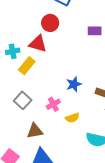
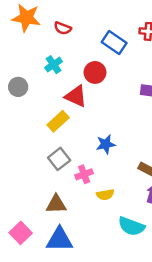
cyan cross: (13, 51) -> (54, 65), moved, turned -32
blue star: (74, 84) -> (106, 144), moved
gray square: (23, 100) -> (59, 159), moved

